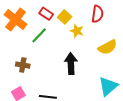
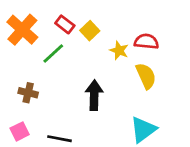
red semicircle: (97, 14) -> (146, 42), moved, turned -96
yellow star: (77, 31) -> (119, 50), moved
yellow semicircle: (107, 47) -> (146, 76), turned -90

